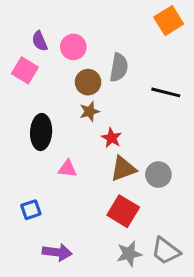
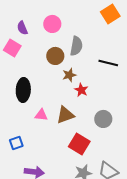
pink circle: (73, 47) -> (52, 24), moved
brown star: (89, 111) -> (69, 75), moved
red star: (111, 138) -> (81, 90), moved
brown triangle: (123, 169) -> (65, 115), moved

